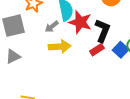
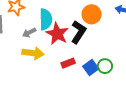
black L-shape: (103, 31) -> (79, 32), moved

